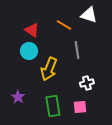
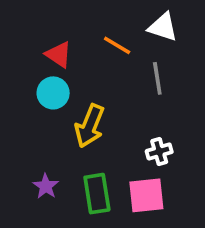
gray line: (77, 50) -> (157, 78), moved
purple star: (18, 97) -> (46, 186), moved
pink square: (80, 107) -> (146, 195), size x1.5

